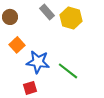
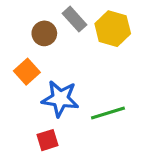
brown circle: (10, 17) -> (44, 33), moved
green line: (68, 71) -> (108, 113), turned -55

